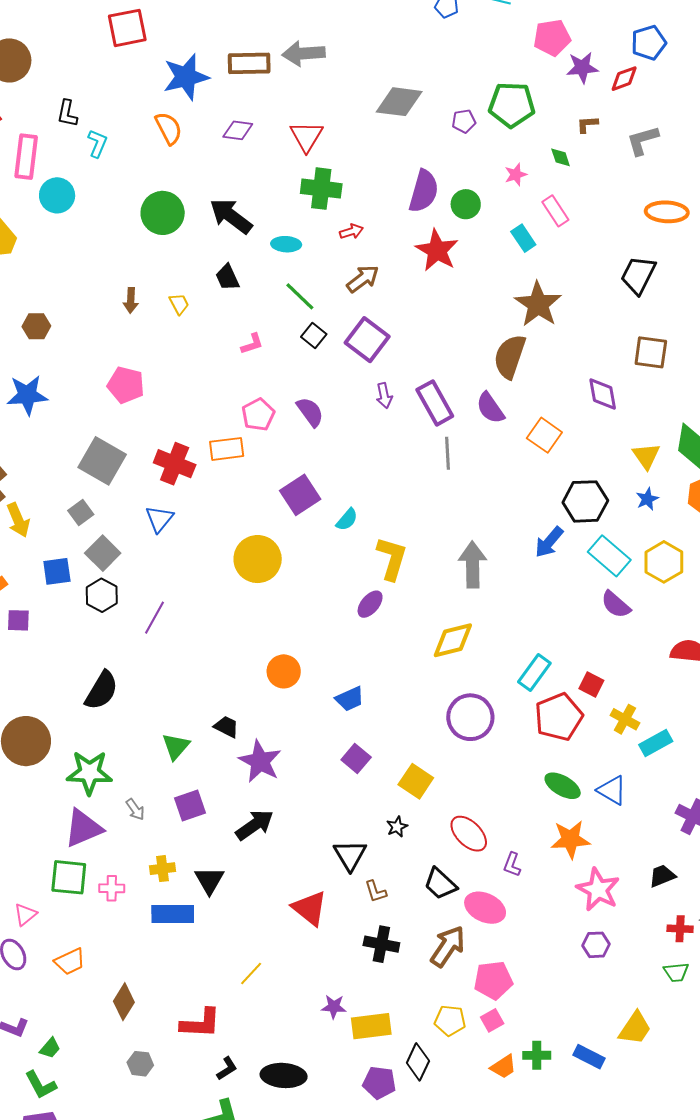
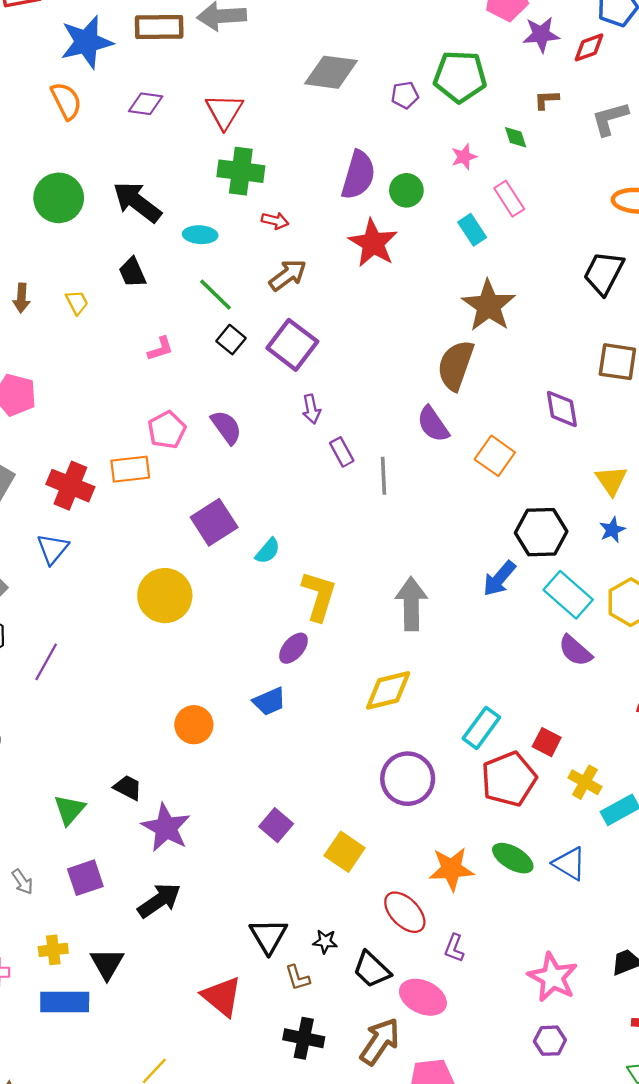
red arrow: (351, 231) -> (275, 221), turned 30
purple rectangle: (435, 403) -> (342, 452), moved, size x0.6
blue trapezoid: (350, 699) -> (269, 701), moved
black star: (397, 827) -> (325, 941), moved, turned 30
orange star: (570, 839) -> (451, 869), moved

